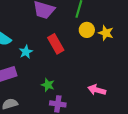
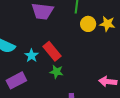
red rectangle: (56, 44) -> (52, 51), moved
green star: (48, 85) -> (56, 72), moved

